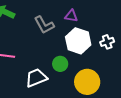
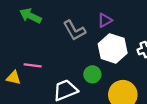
purple triangle: (71, 16) -> (105, 20), turned -40

